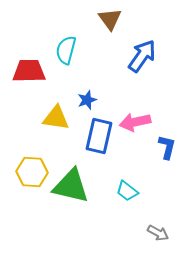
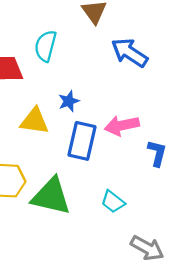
blue arrow: (142, 56) -> (129, 53), turned -92
gray arrow: (158, 233) -> (147, 248), size x1.4

